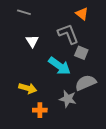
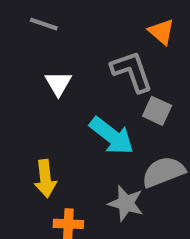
yellow arrow: (28, 88) -> (45, 179), turned 66

